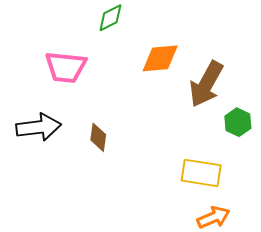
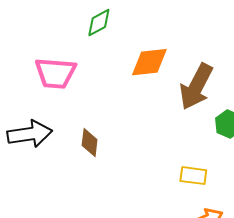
yellow rectangle: (201, 173) -> (193, 176), size x0.7

